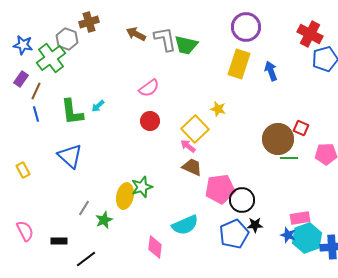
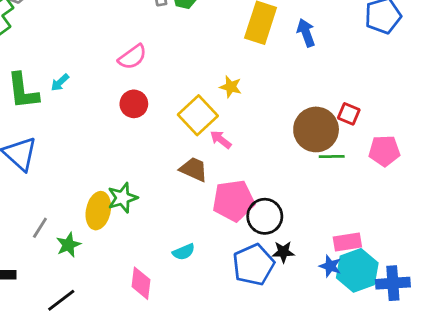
pink arrow: (188, 146) -> (221, 139), moved
cyan semicircle: (185, 225) -> (184, 252), size x0.6
black line: (86, 259) -> (61, 300), moved

